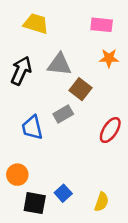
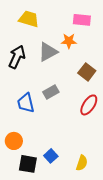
orange star: (109, 58) -> (69, 41), moved
gray triangle: (59, 64) -> (48, 52), turned -35
brown square: (80, 89) -> (87, 72), moved

